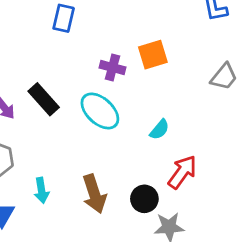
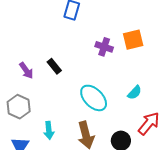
black rectangle: (44, 99) -> (54, 66), size x0.7
cyan ellipse: (100, 111) -> (94, 98), moved

